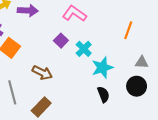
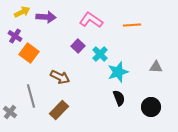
orange line: (128, 30) -> (132, 25), moved, turned 66
black circle: (137, 86) -> (151, 107), moved

